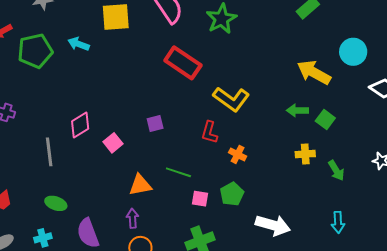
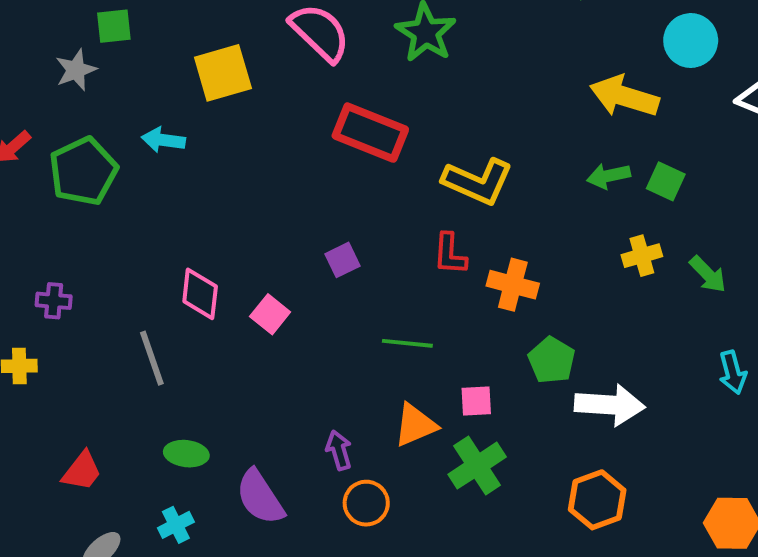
pink diamond: (80, 125) -> (200, 294), turned -40
orange cross: (238, 154) -> (513, 285), size x1.4
orange triangle: (140, 185) -> (415, 425), moved
green pentagon: (232, 194) -> (552, 360), moved
pink square: (200, 199) -> (476, 401), moved

